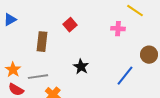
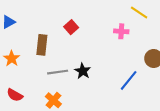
orange star: (13, 70) -> (12, 58), moved
gray line: (38, 77) -> (58, 72), moved

